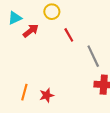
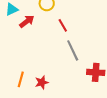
gray line: (93, 56) -> (73, 50), moved

